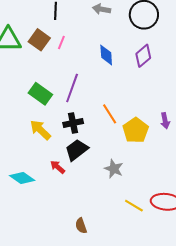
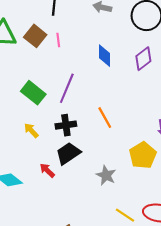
pink line: (61, 43) -> (58, 40), turned -32
yellow arrow: (40, 130) -> (31, 130), size x0.7
yellow pentagon: (136, 130) -> (143, 155), moved

